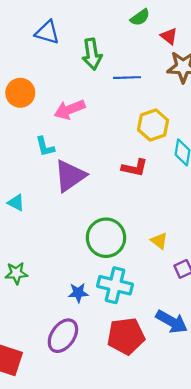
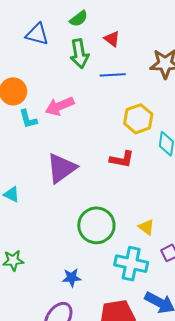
green semicircle: (140, 17) -> (79, 19), moved
red triangle: (169, 36) -> (112, 39), moved
cyan L-shape: (45, 147) -> (28, 119), moved
cyan cross: (115, 285) -> (131, 264), moved

